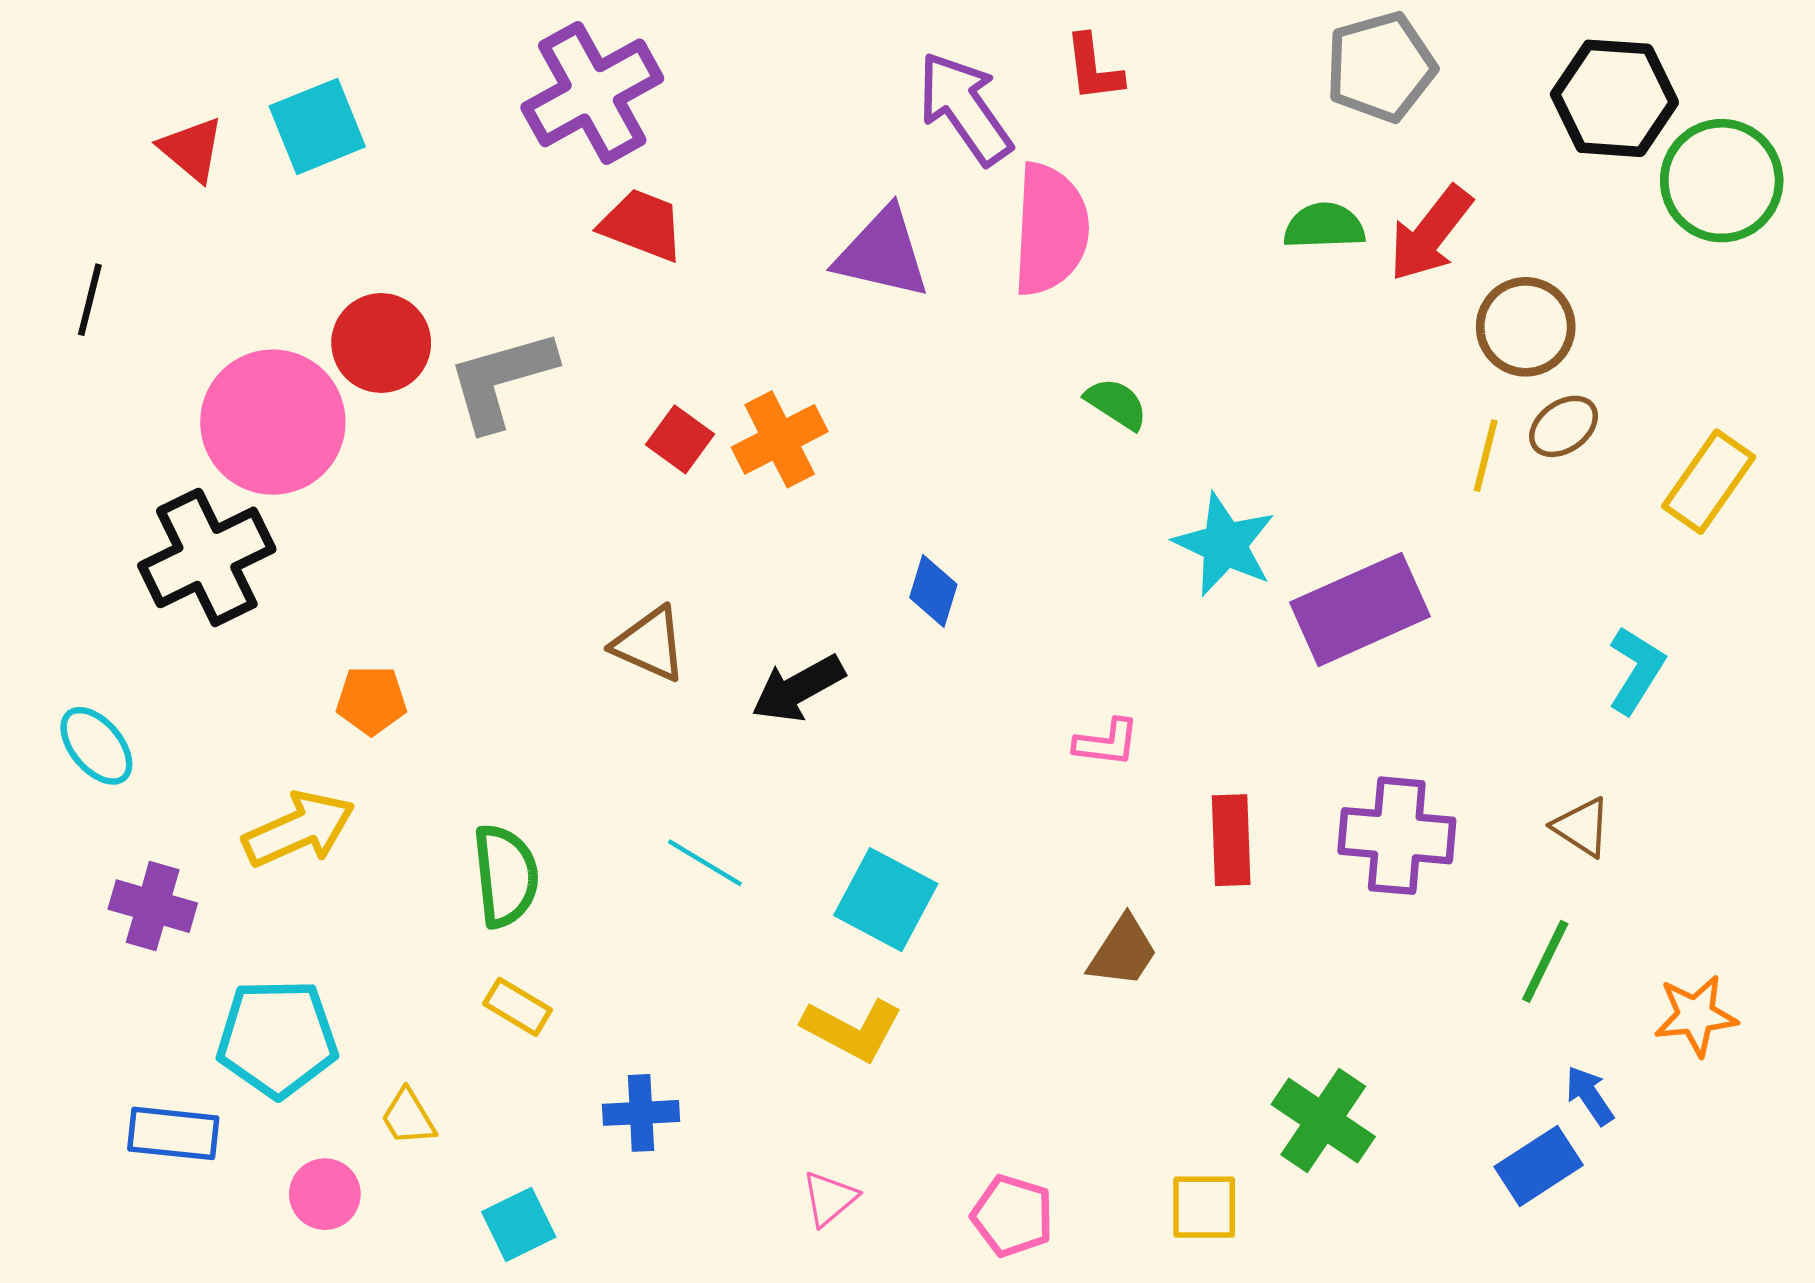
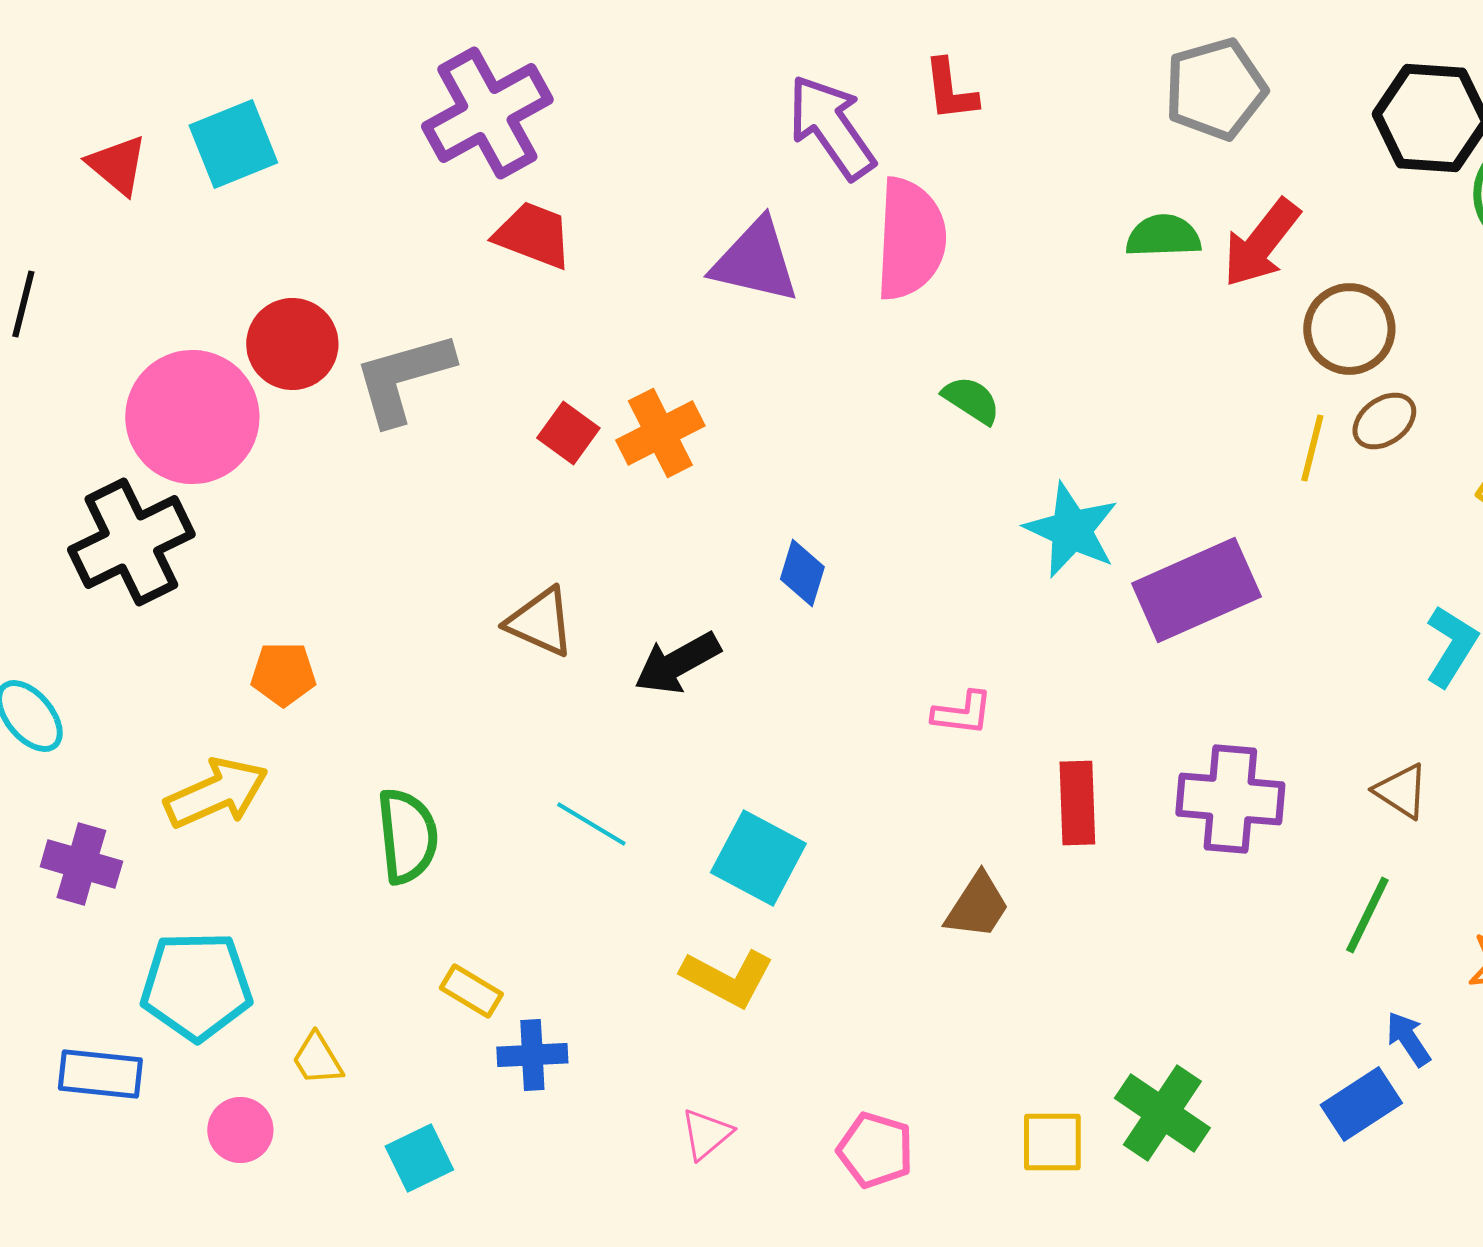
yellow rectangle: (518, 1007) -> (471, 991), moved
green cross: (1323, 1120) -> (1162, 1113), moved

